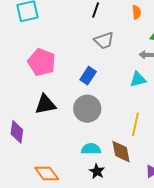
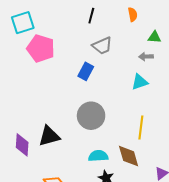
pink pentagon: (42, 62) -> (41, 48), moved
blue rectangle: (88, 76) -> (86, 71), moved
black triangle: (45, 104) -> (49, 136), moved

